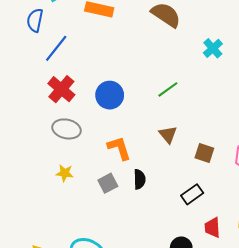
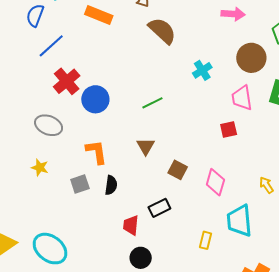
red cross: (61, 89) -> (67, 81), moved
red trapezoid: (212, 228) -> (131, 225), moved

